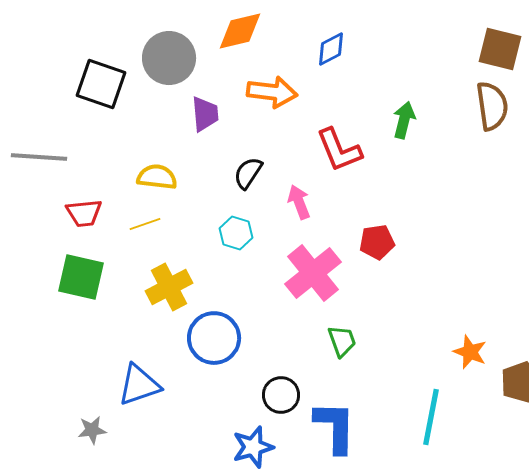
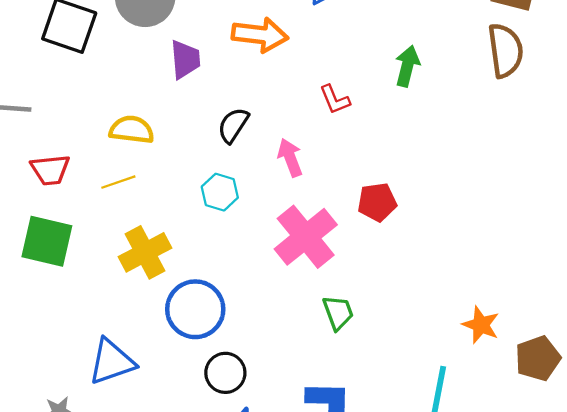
red L-shape: (339, 150) -> (335, 100), size x0.6
black circle: (281, 395) -> (225, 373), moved

